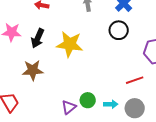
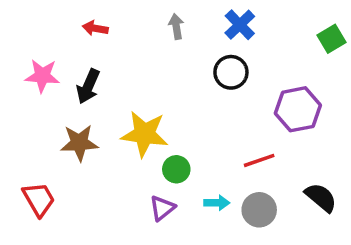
yellow star: (70, 44) -> (145, 134), moved
green circle: (88, 100) -> (176, 169), moved
purple triangle: (69, 107) -> (162, 208), moved

